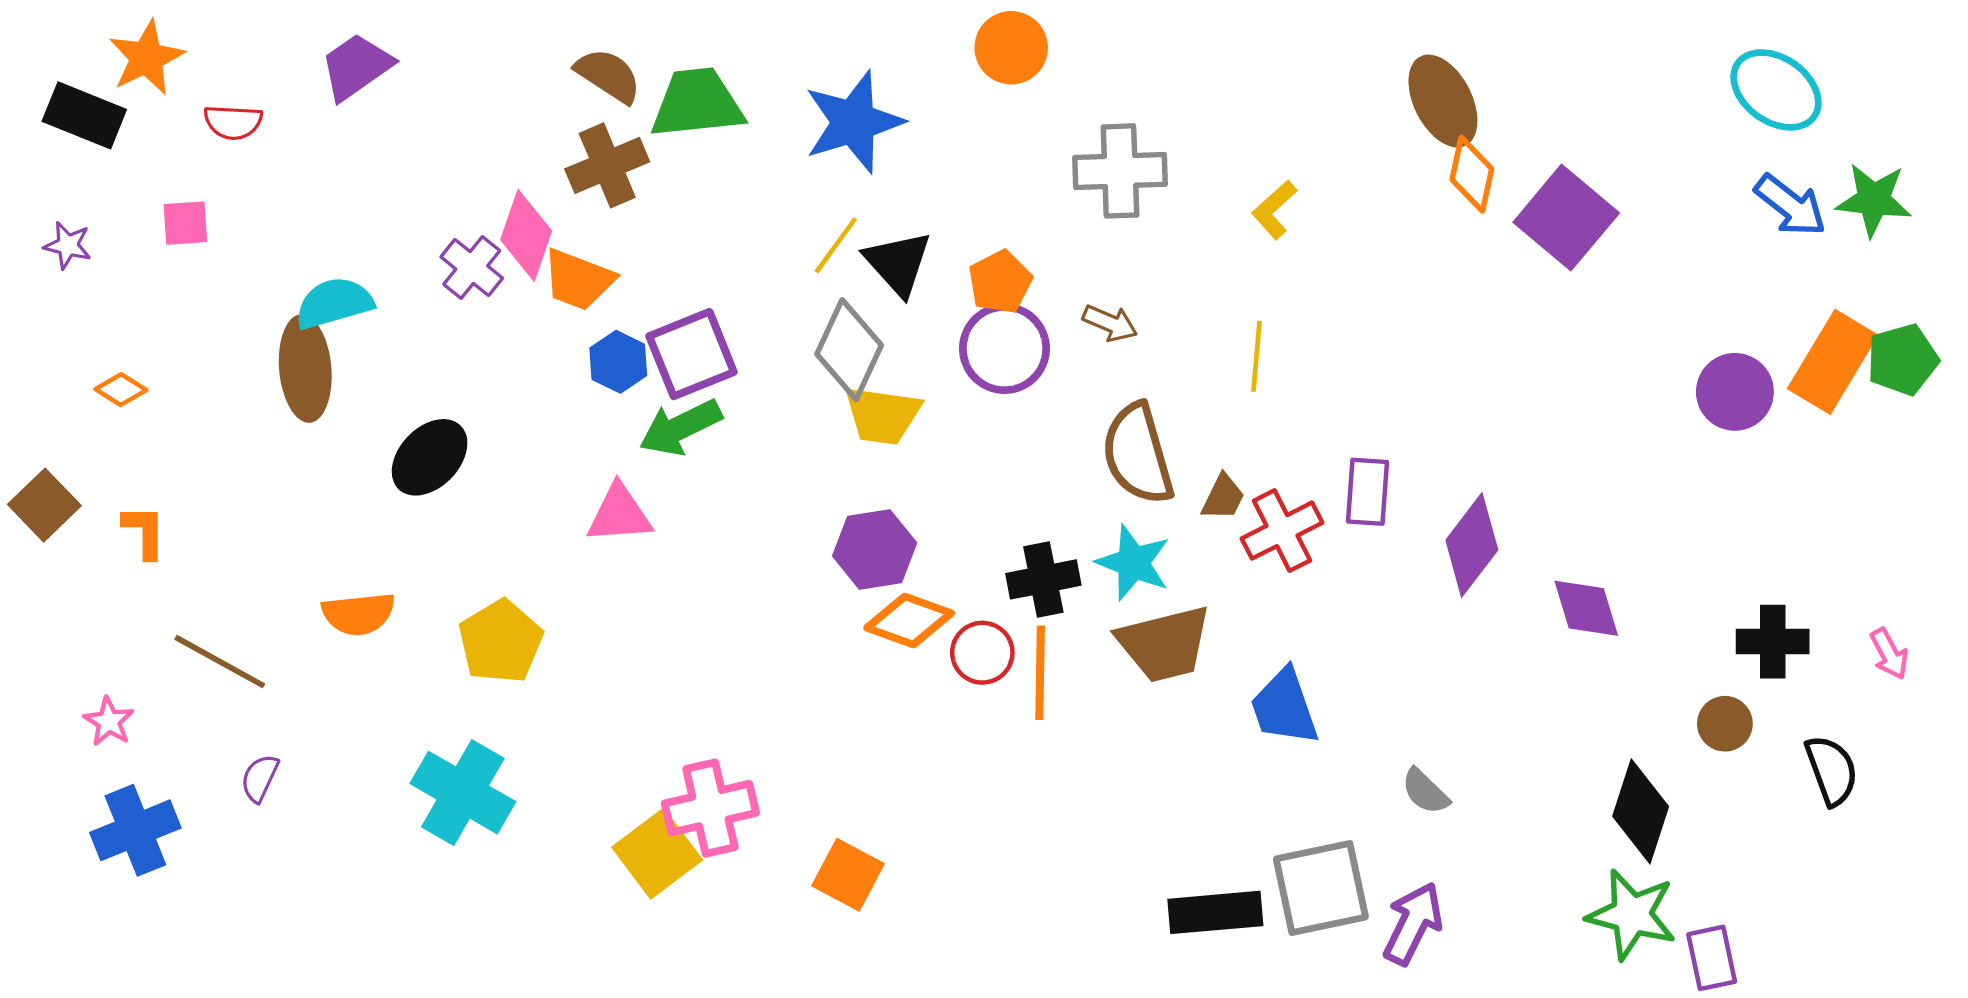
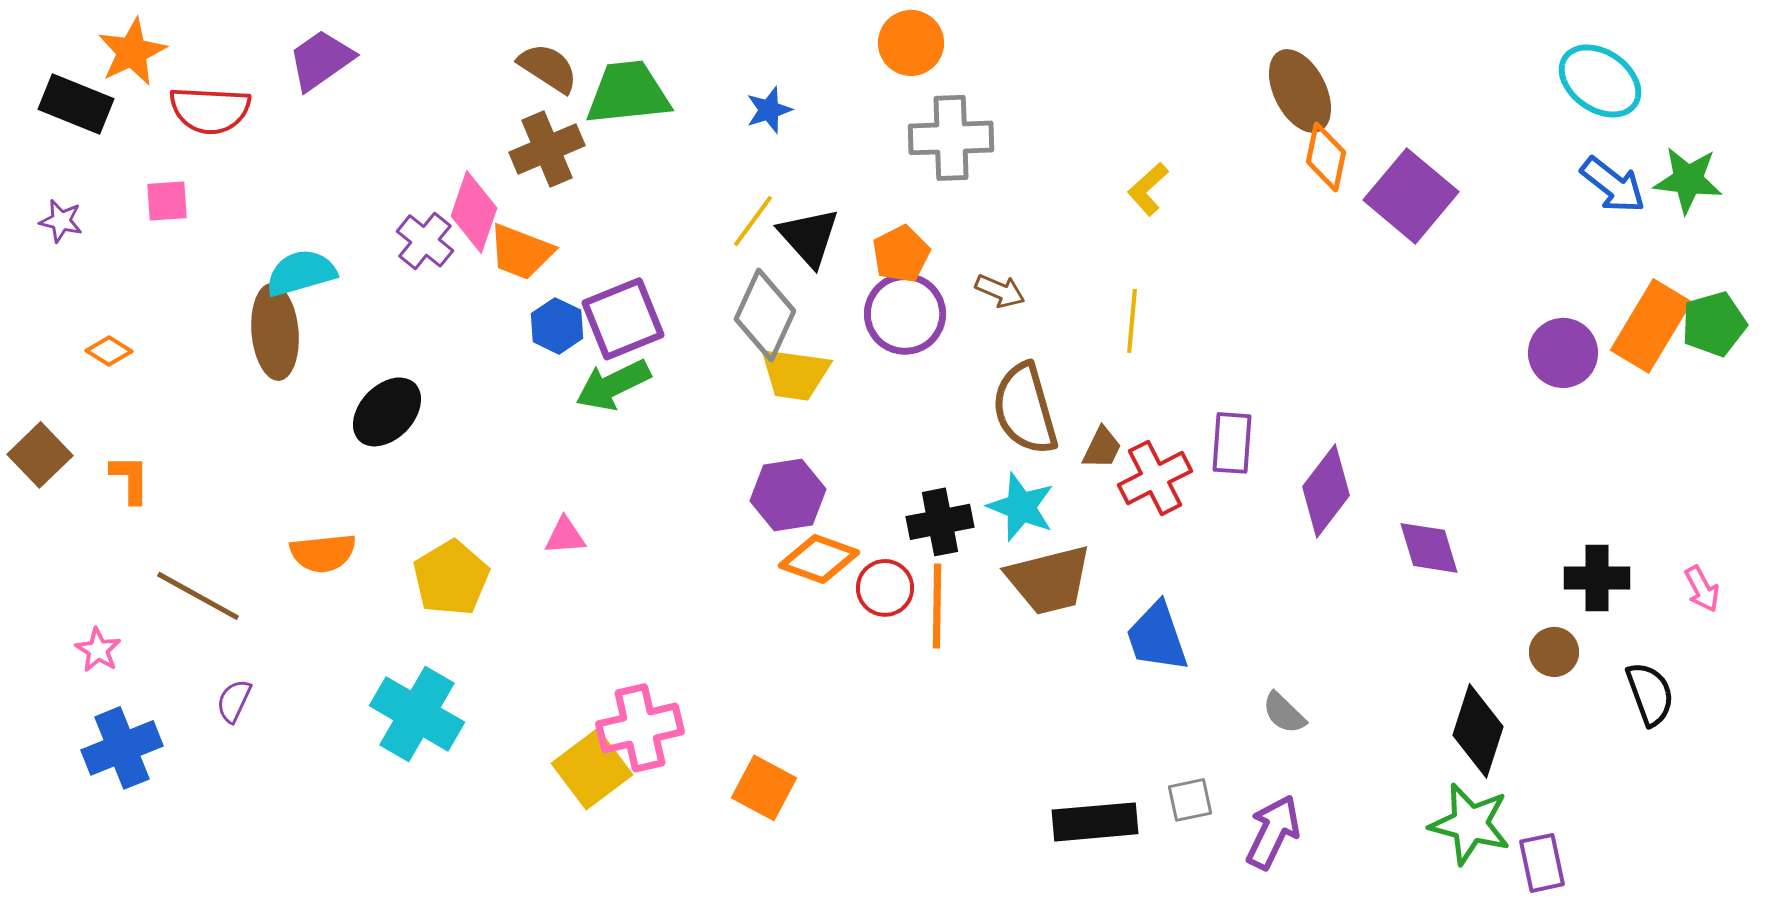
red semicircle: (233, 122) -> (210, 110), size x1.5
blue star: (854, 122) -> (769, 110), size x0.5
gray cross: (1120, 171) -> (951, 138), moved
pink triangle: (619, 514) -> (565, 536), moved, size x0.7
gray square: (1321, 888) -> (1190, 800), size x0.5

